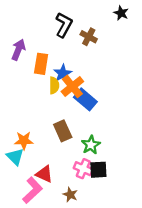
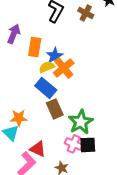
brown cross: (89, 37) -> (86, 13), moved
yellow semicircle: (54, 85) -> (47, 67), turned -112
blue rectangle: (85, 99) -> (46, 88), moved
green star: (91, 145) -> (81, 122), size x1.4

